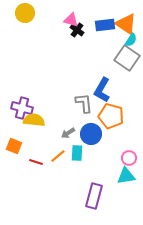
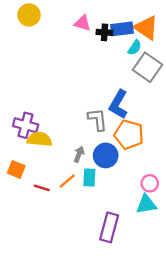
black cross: (77, 30) -> (104, 32), moved, turned -32
cyan semicircle: (131, 40) -> (135, 47), moved
gray arrow: (68, 133) -> (79, 154), turned 144

